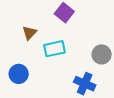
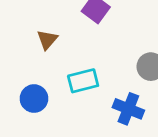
cyan rectangle: (54, 49) -> (83, 81), moved

